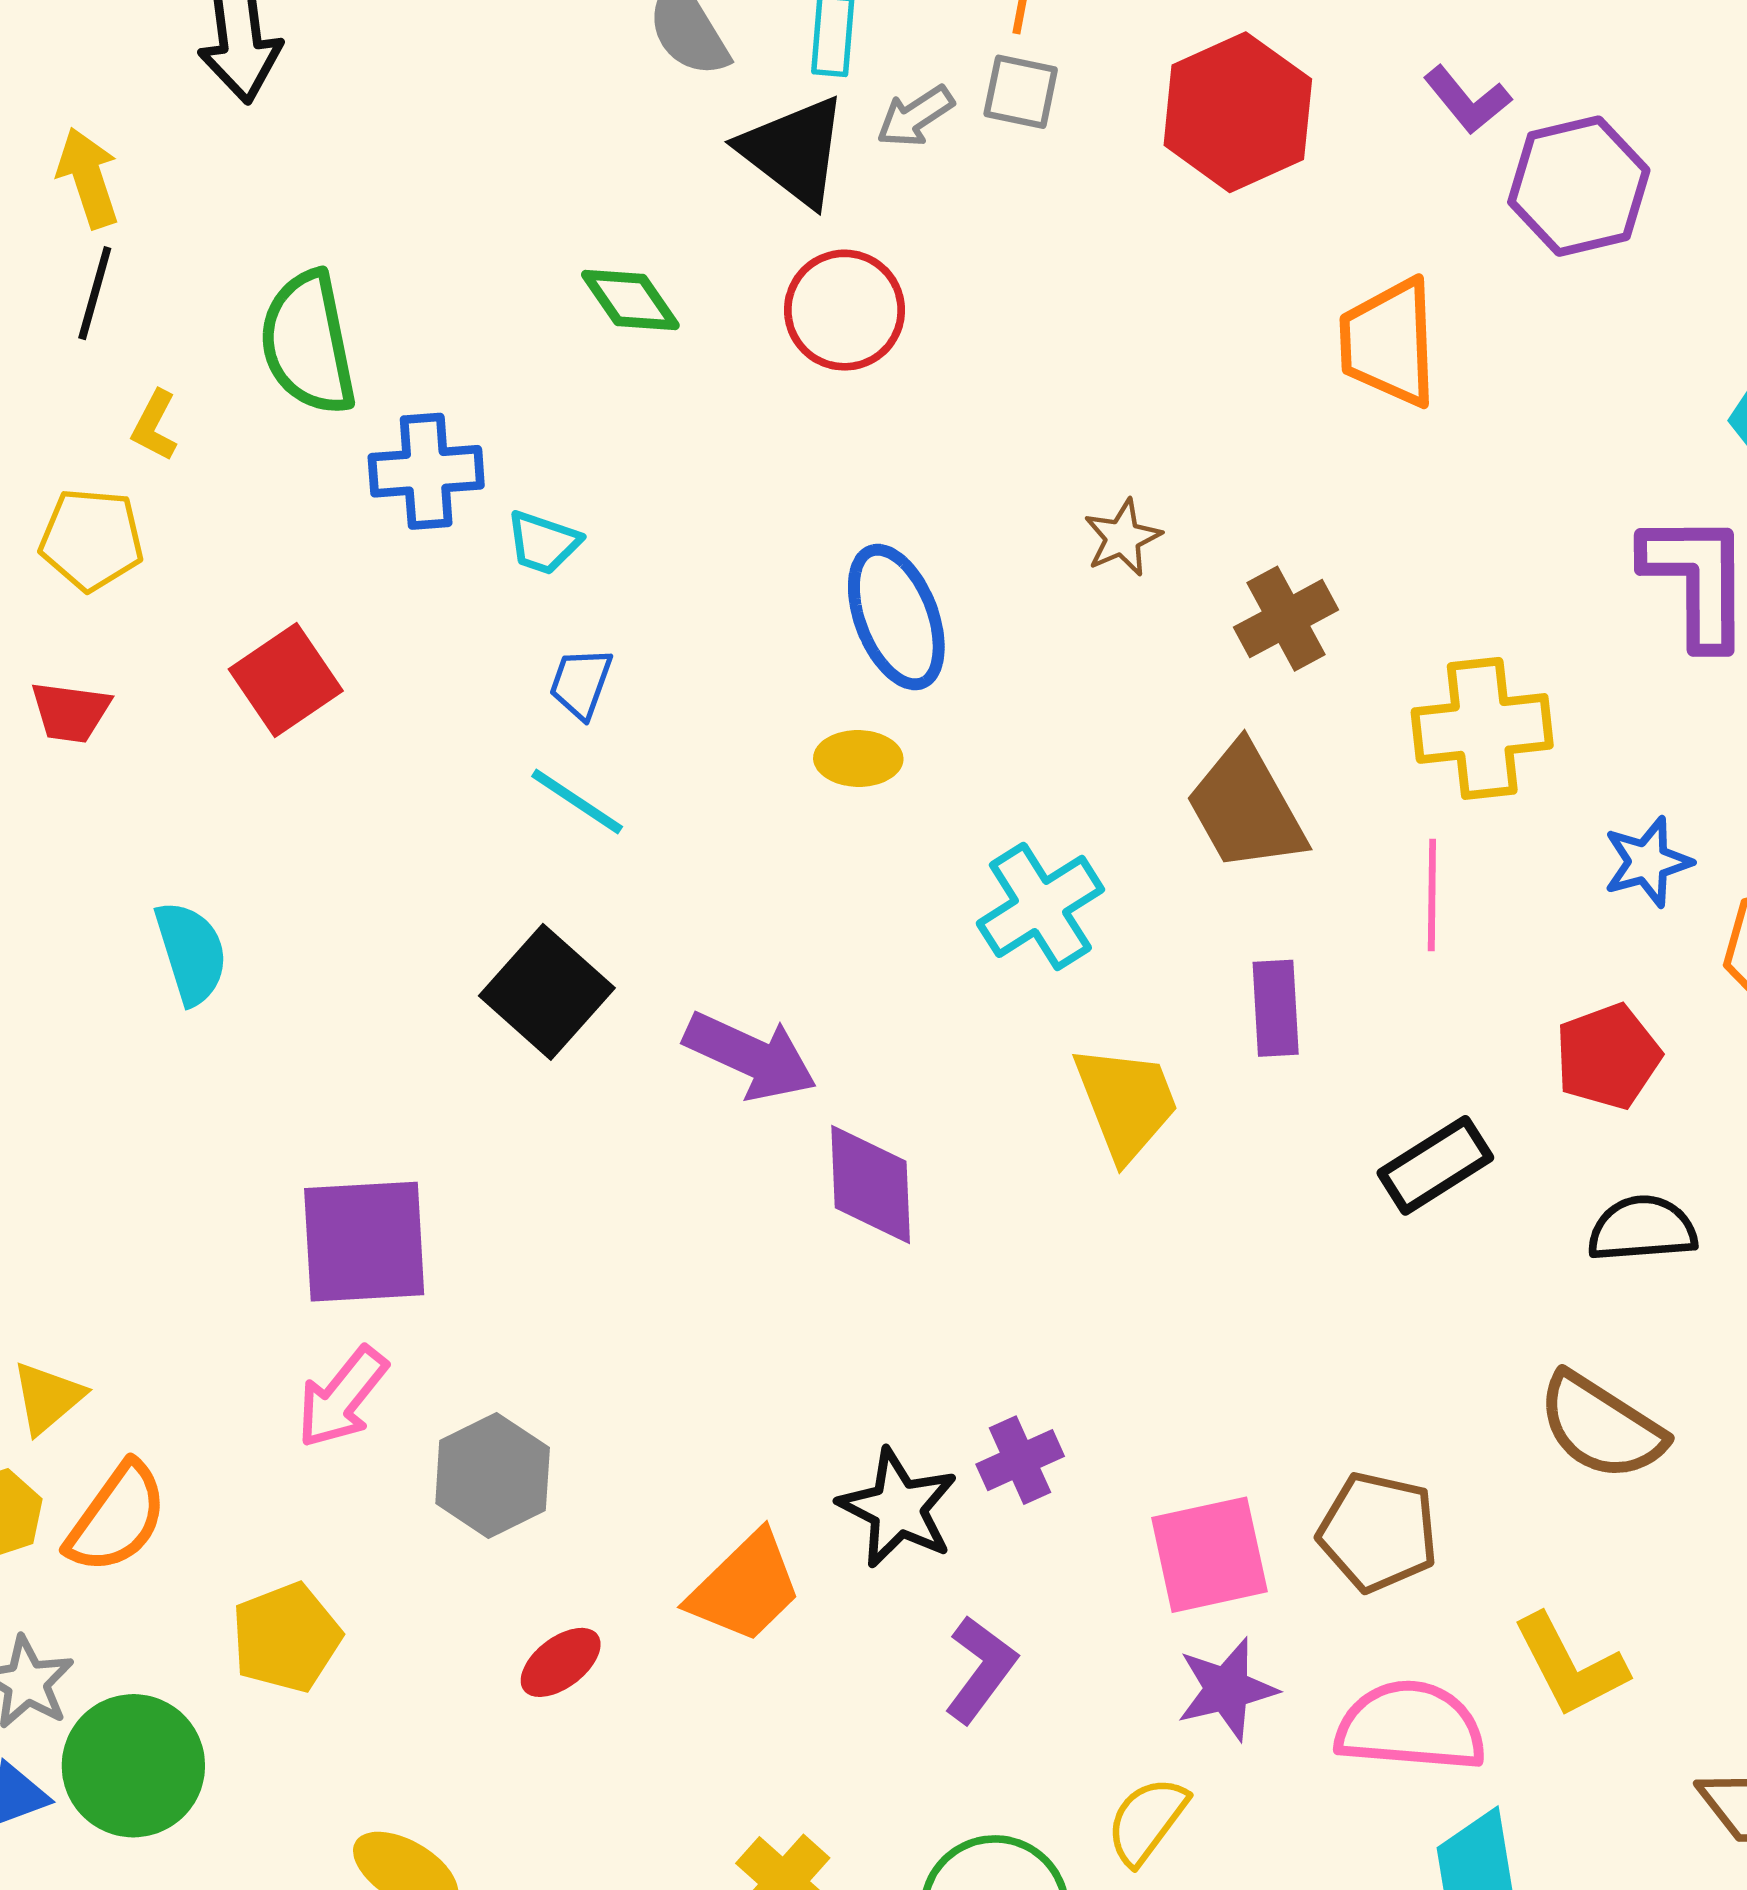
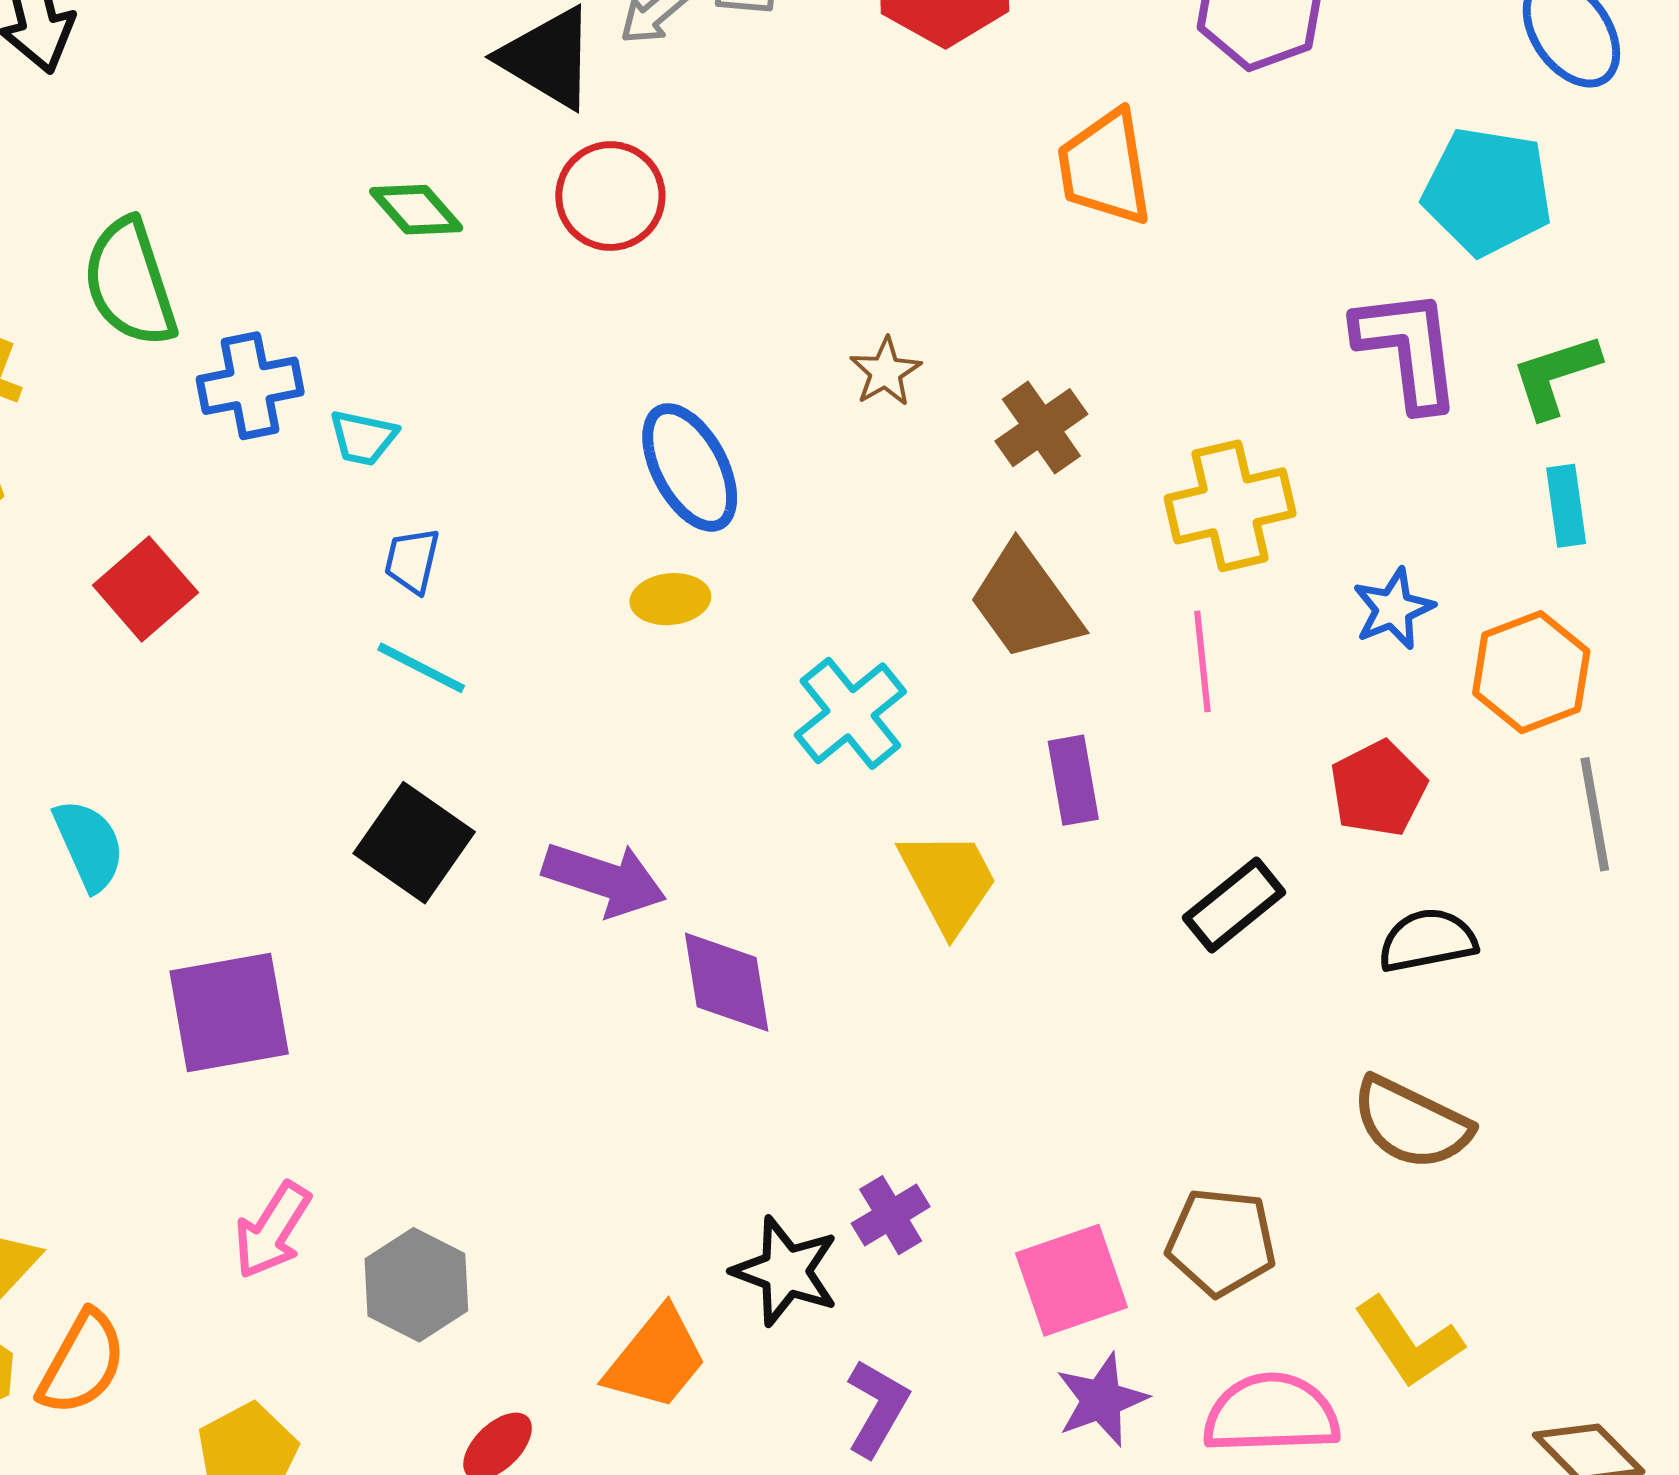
purple square: (364, 1242) -> (229, 1012), moved

